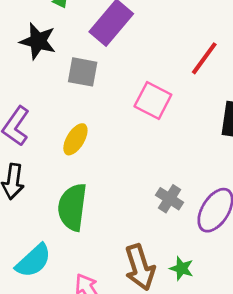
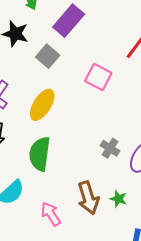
gray square: (83, 72) -> (48, 56), turned 30
yellow ellipse: (75, 139) -> (42, 105), size x1.4

